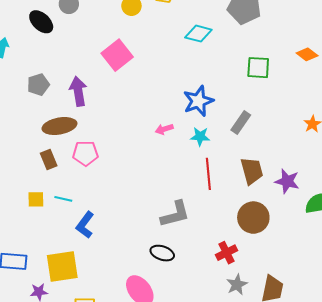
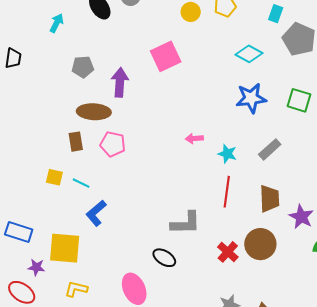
blue star: (198, 101) -> (251, 98), moved
red cross: (226, 253) -> (228, 252), moved, turned -35

